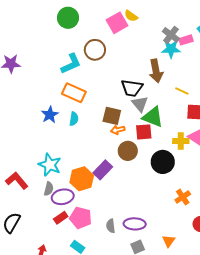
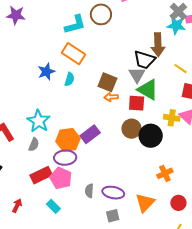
black trapezoid: (132, 88) -> (144, 60), moved
brown circle: (128, 151) -> (131, 129), moved
purple ellipse: (63, 197) -> (65, 158), moved
red rectangle: (61, 218) -> (41, 175), size x1.5
orange triangle: (169, 241) -> (145, 203), moved, size x1.5

